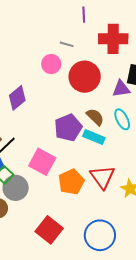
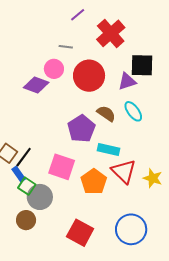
purple line: (84, 15) -> (78, 15), turned 63
red cross: (113, 39) -> (111, 33), turned -32
purple diamond: (17, 98) -> (36, 85), moved, turned 70
cyan rectangle: (94, 137) -> (109, 149), moved

